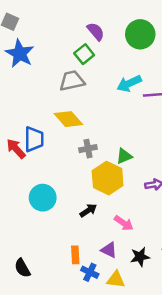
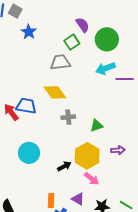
green circle: (140, 34) -> (107, 39), moved
blue star: (20, 53) -> (29, 32), moved, size x0.7
blue trapezoid: (34, 139) -> (26, 106), turned -85
yellow hexagon: (108, 178) -> (87, 156), moved

